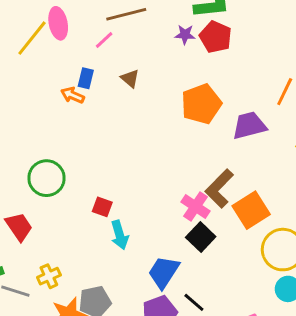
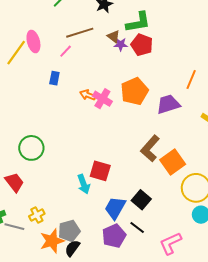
brown triangle: (130, 78) -> (114, 37), moved
orange arrow: (72, 95) -> (88, 95), moved
red square: (102, 207) -> (100, 171), moved, size x1.5
pink cross: (196, 207) -> (102, 99), moved
black square: (201, 237) -> (141, 200), moved

